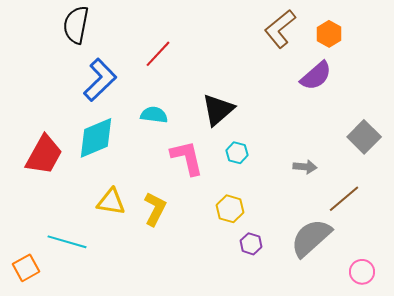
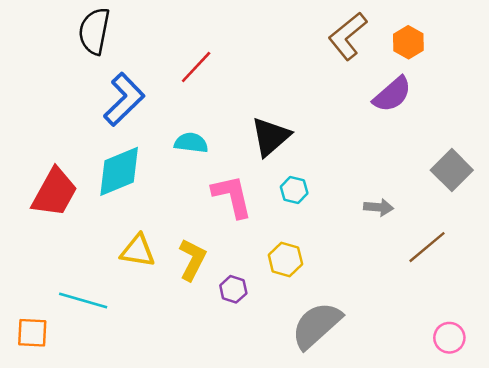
gray semicircle: (311, 238) -> (317, 325), moved
purple hexagon: (251, 244) -> (233, 289), moved
orange square: (26, 268) -> (32, 333), turned 32

